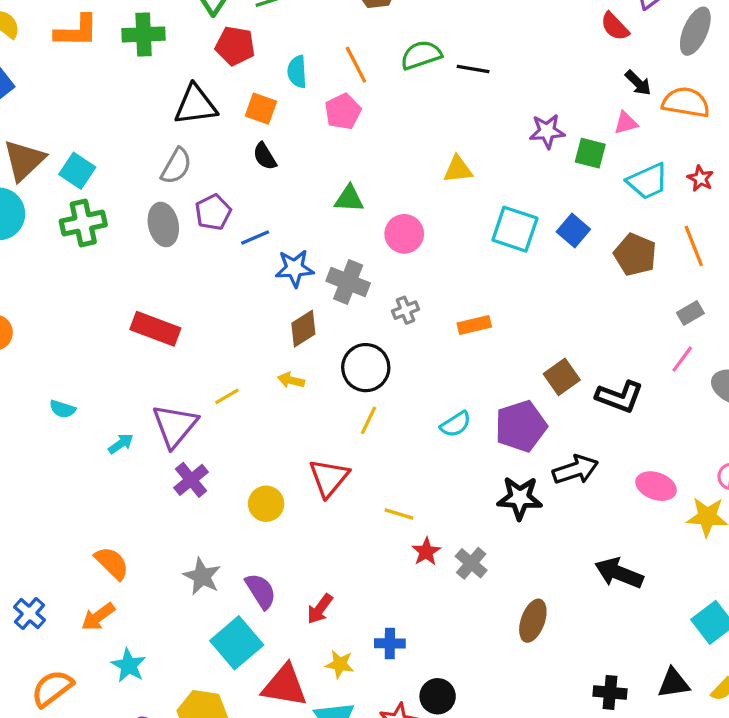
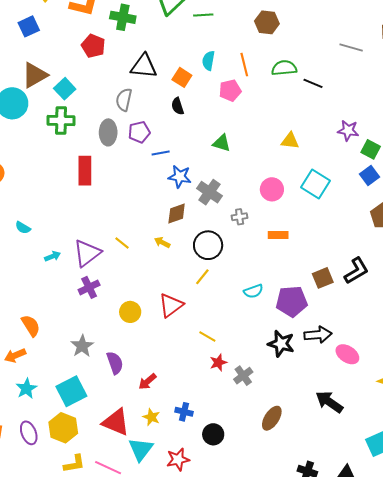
red pentagon: (235, 46) -> (93, 46), moved
gray semicircle: (176, 166) -> (124, 100), turned 150
blue square: (573, 230) -> (369, 175), moved
pink circle: (404, 234) -> (272, 189), moved
red rectangle: (155, 329) -> (85, 171), moved, turned 56
yellow line: (227, 396) -> (122, 243), turned 56
black L-shape: (620, 397) -> (356, 271), moved, turned -64
pink ellipse: (656, 486) -> (347, 354), moved
cyan square: (237, 643) -> (71, 391), moved
black circle: (438, 696) -> (213, 434), moved

